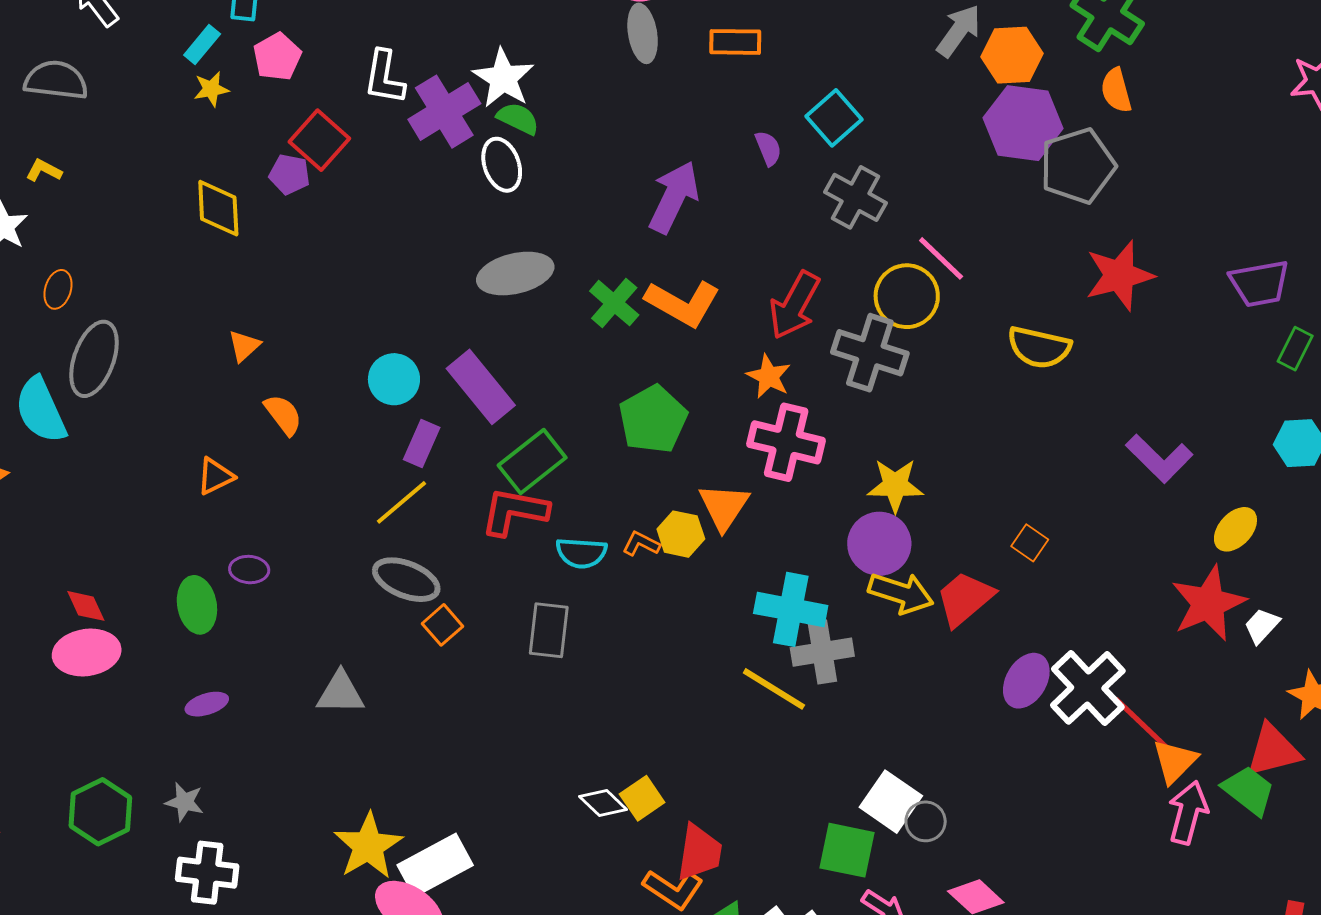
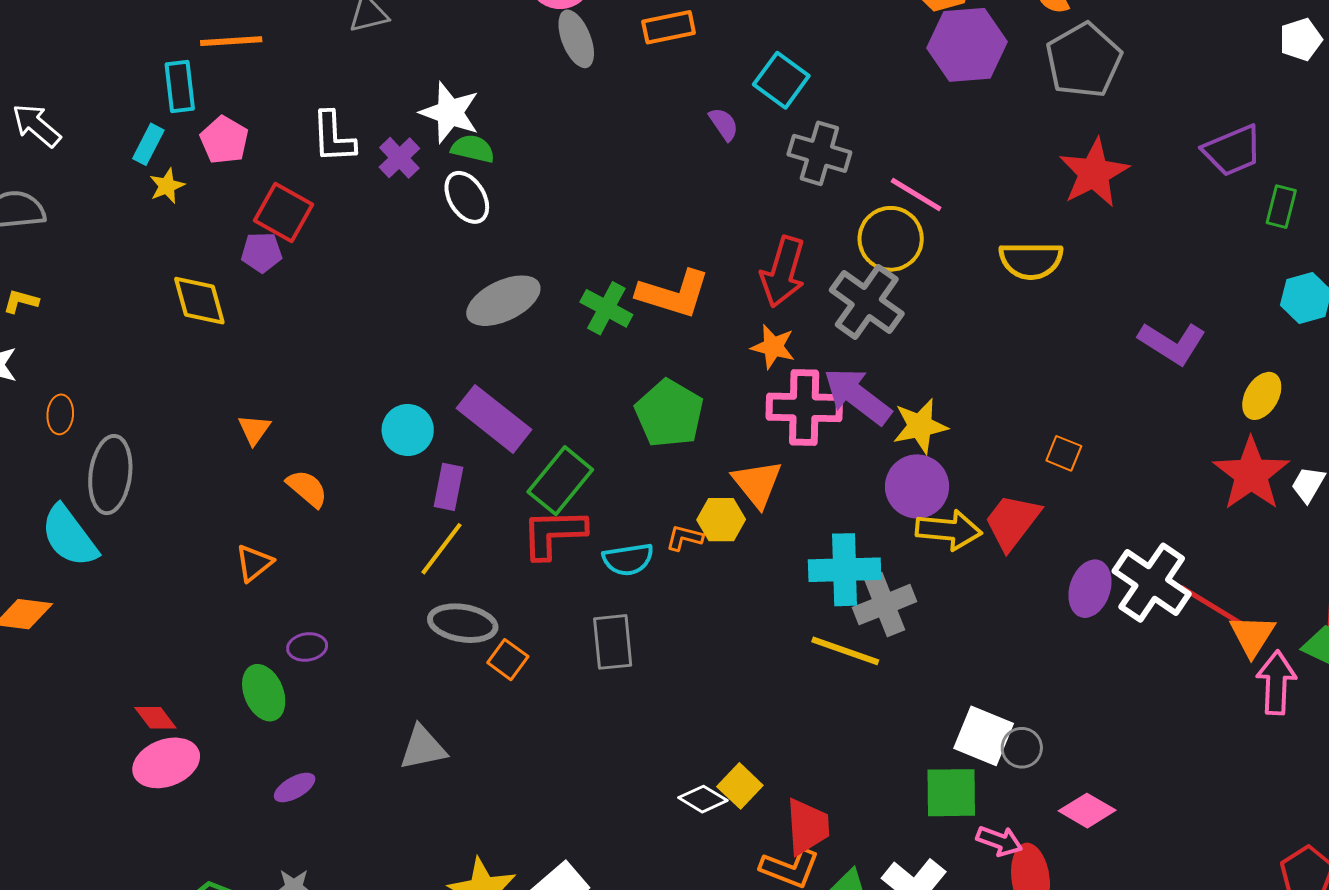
purple cross: (444, 112) -> (399, 158), size x0.6
gray pentagon: (1078, 166) -> (1084, 60), moved
purple arrow: (674, 197) -> (857, 396), moved, turned -66
gray cross: (870, 353) -> (867, 302), turned 30

